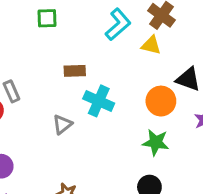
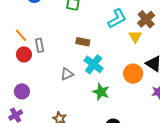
yellow triangle: (151, 45) -> (135, 37), turned 32
green star: (156, 142) -> (101, 92), moved

